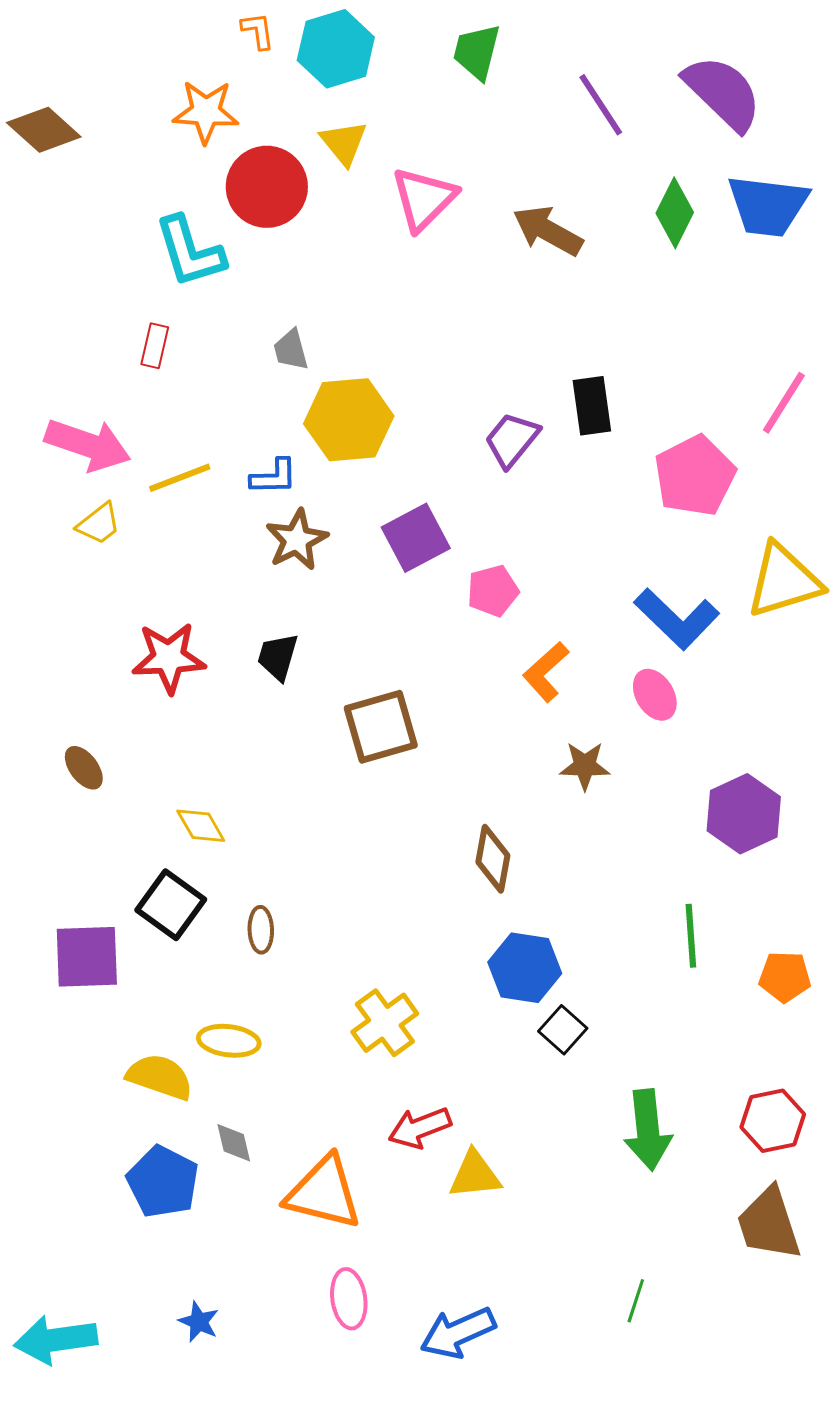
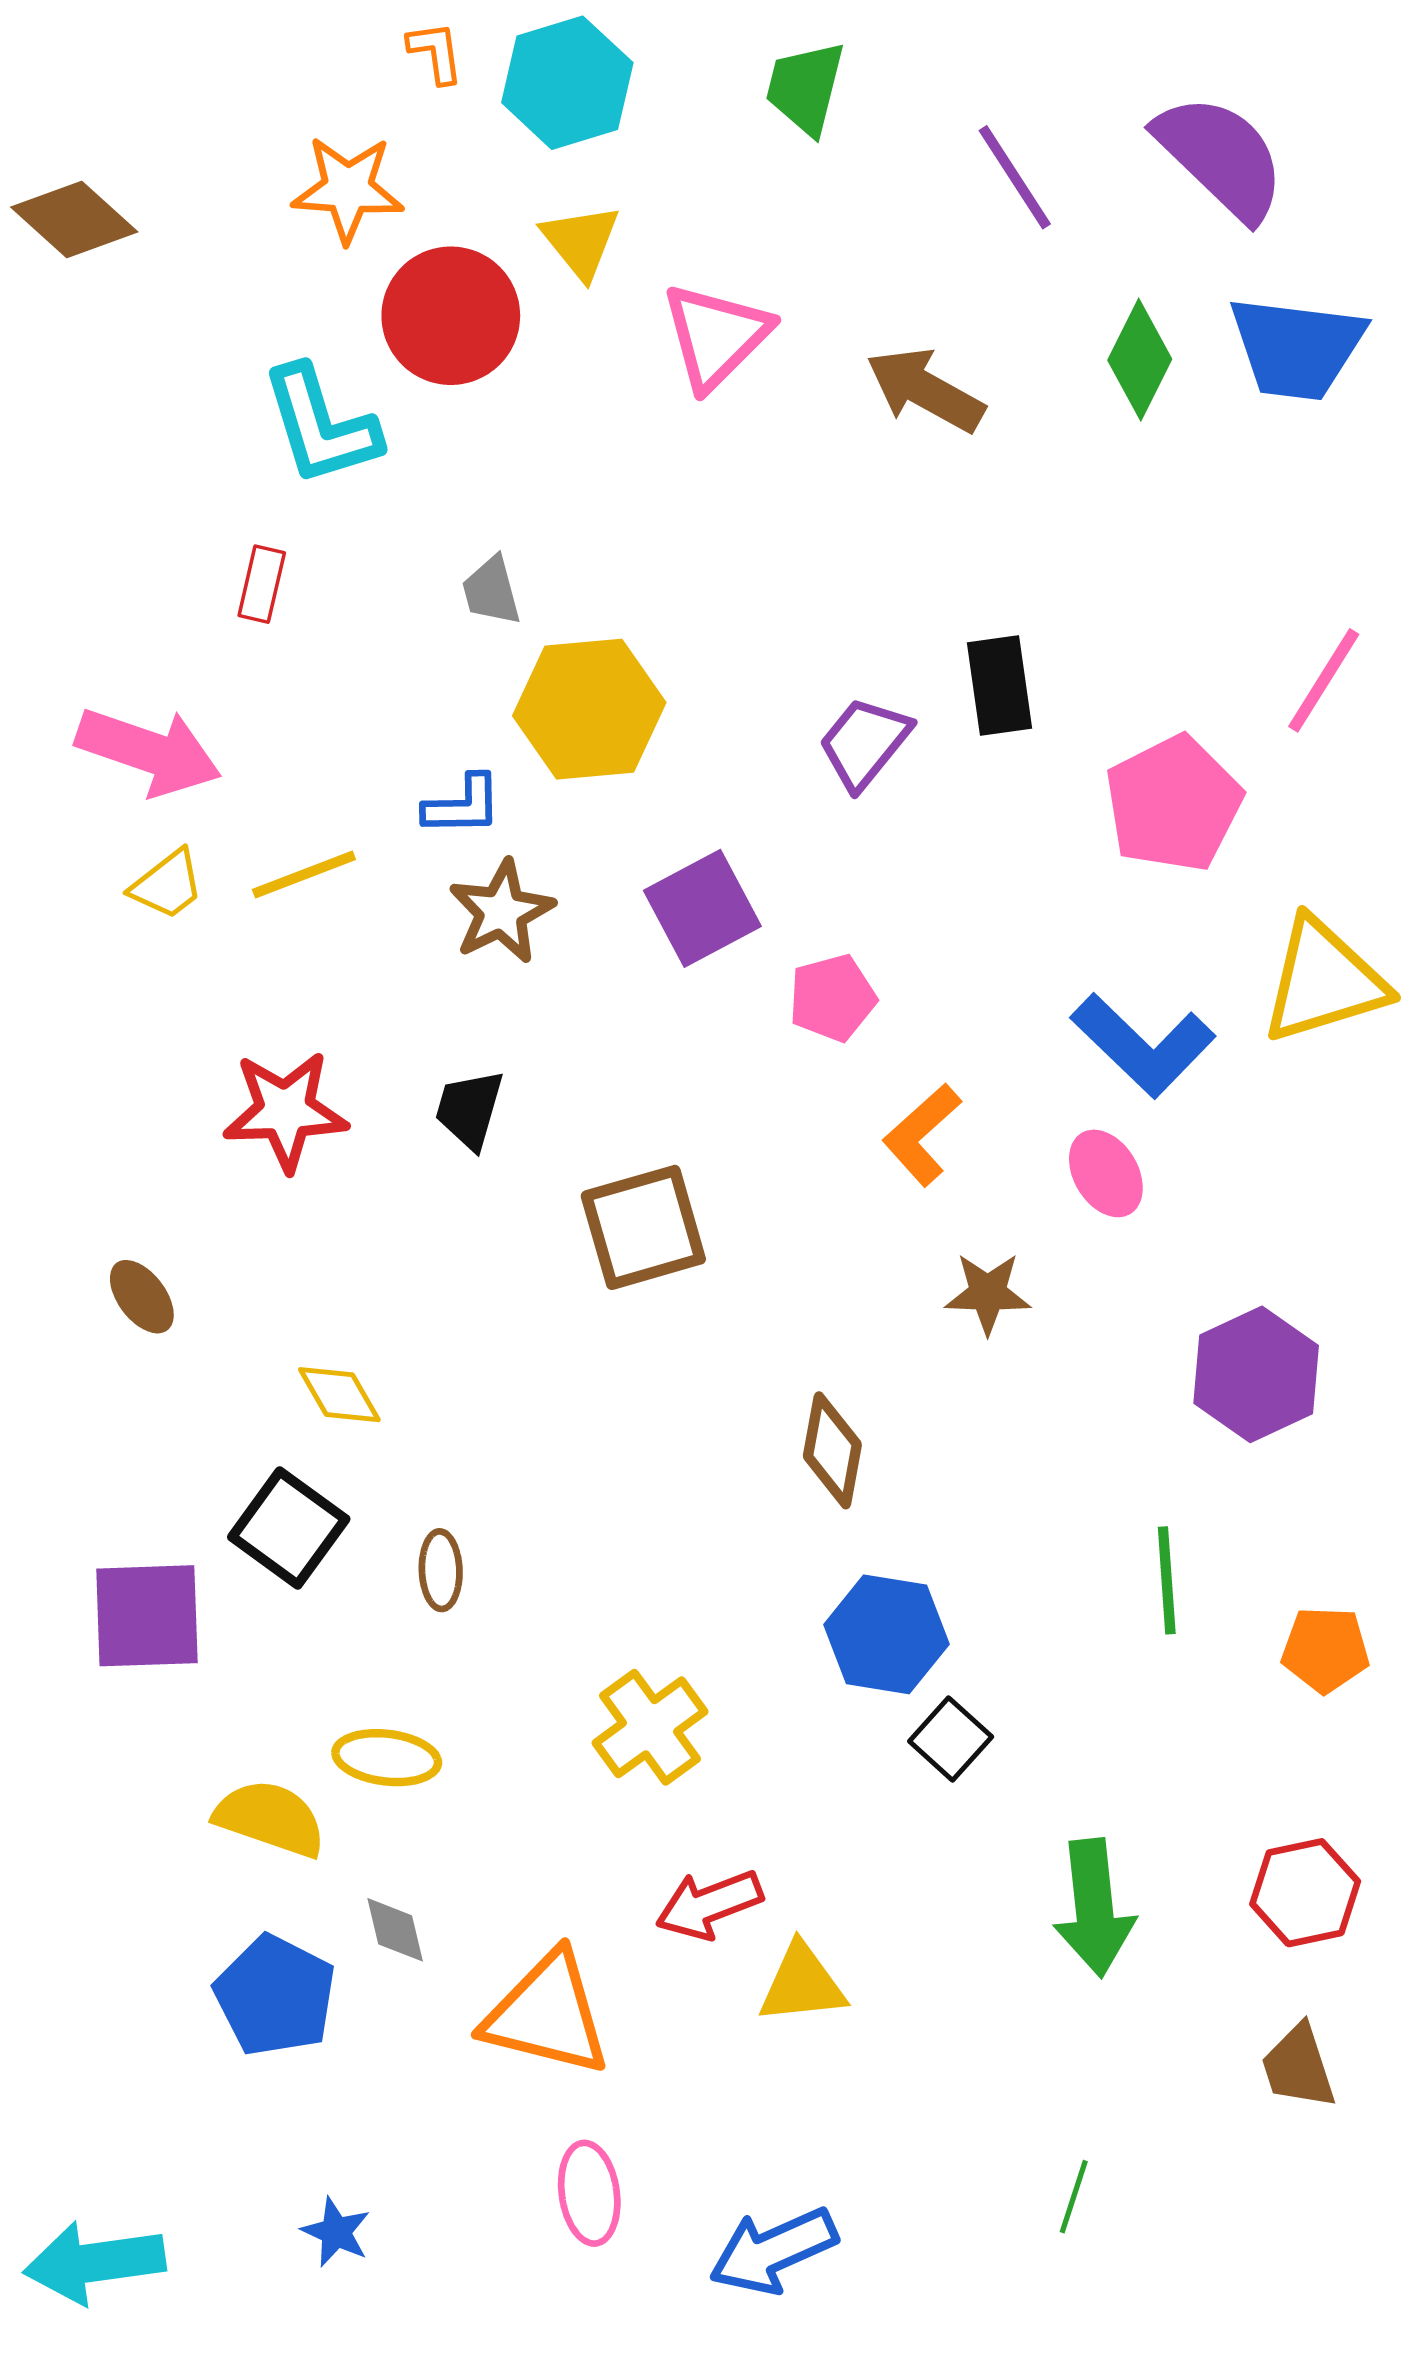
yellow line: (180, 478) -> (304, 875), moved
brown trapezoid: (769, 1224) -> (1298, 2067), size x0.7

